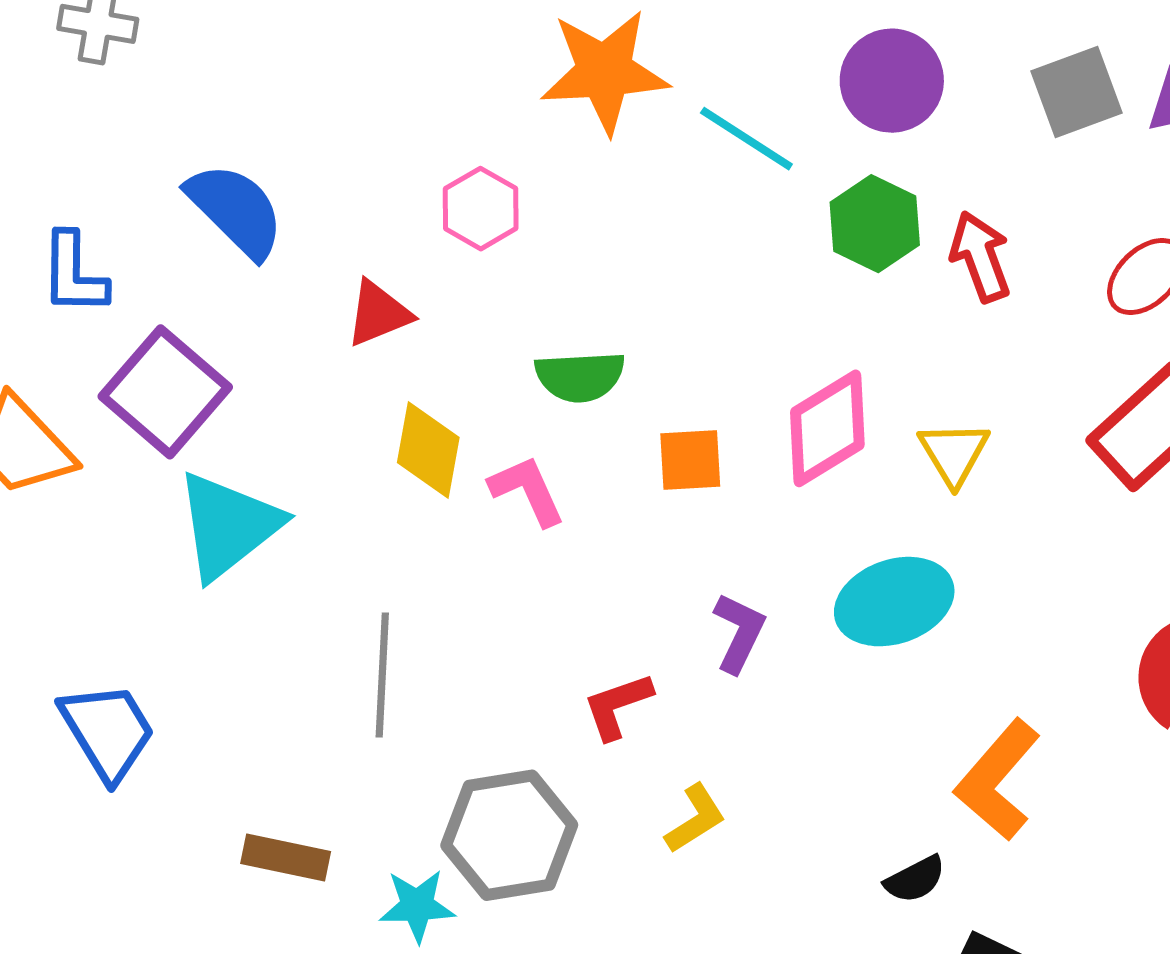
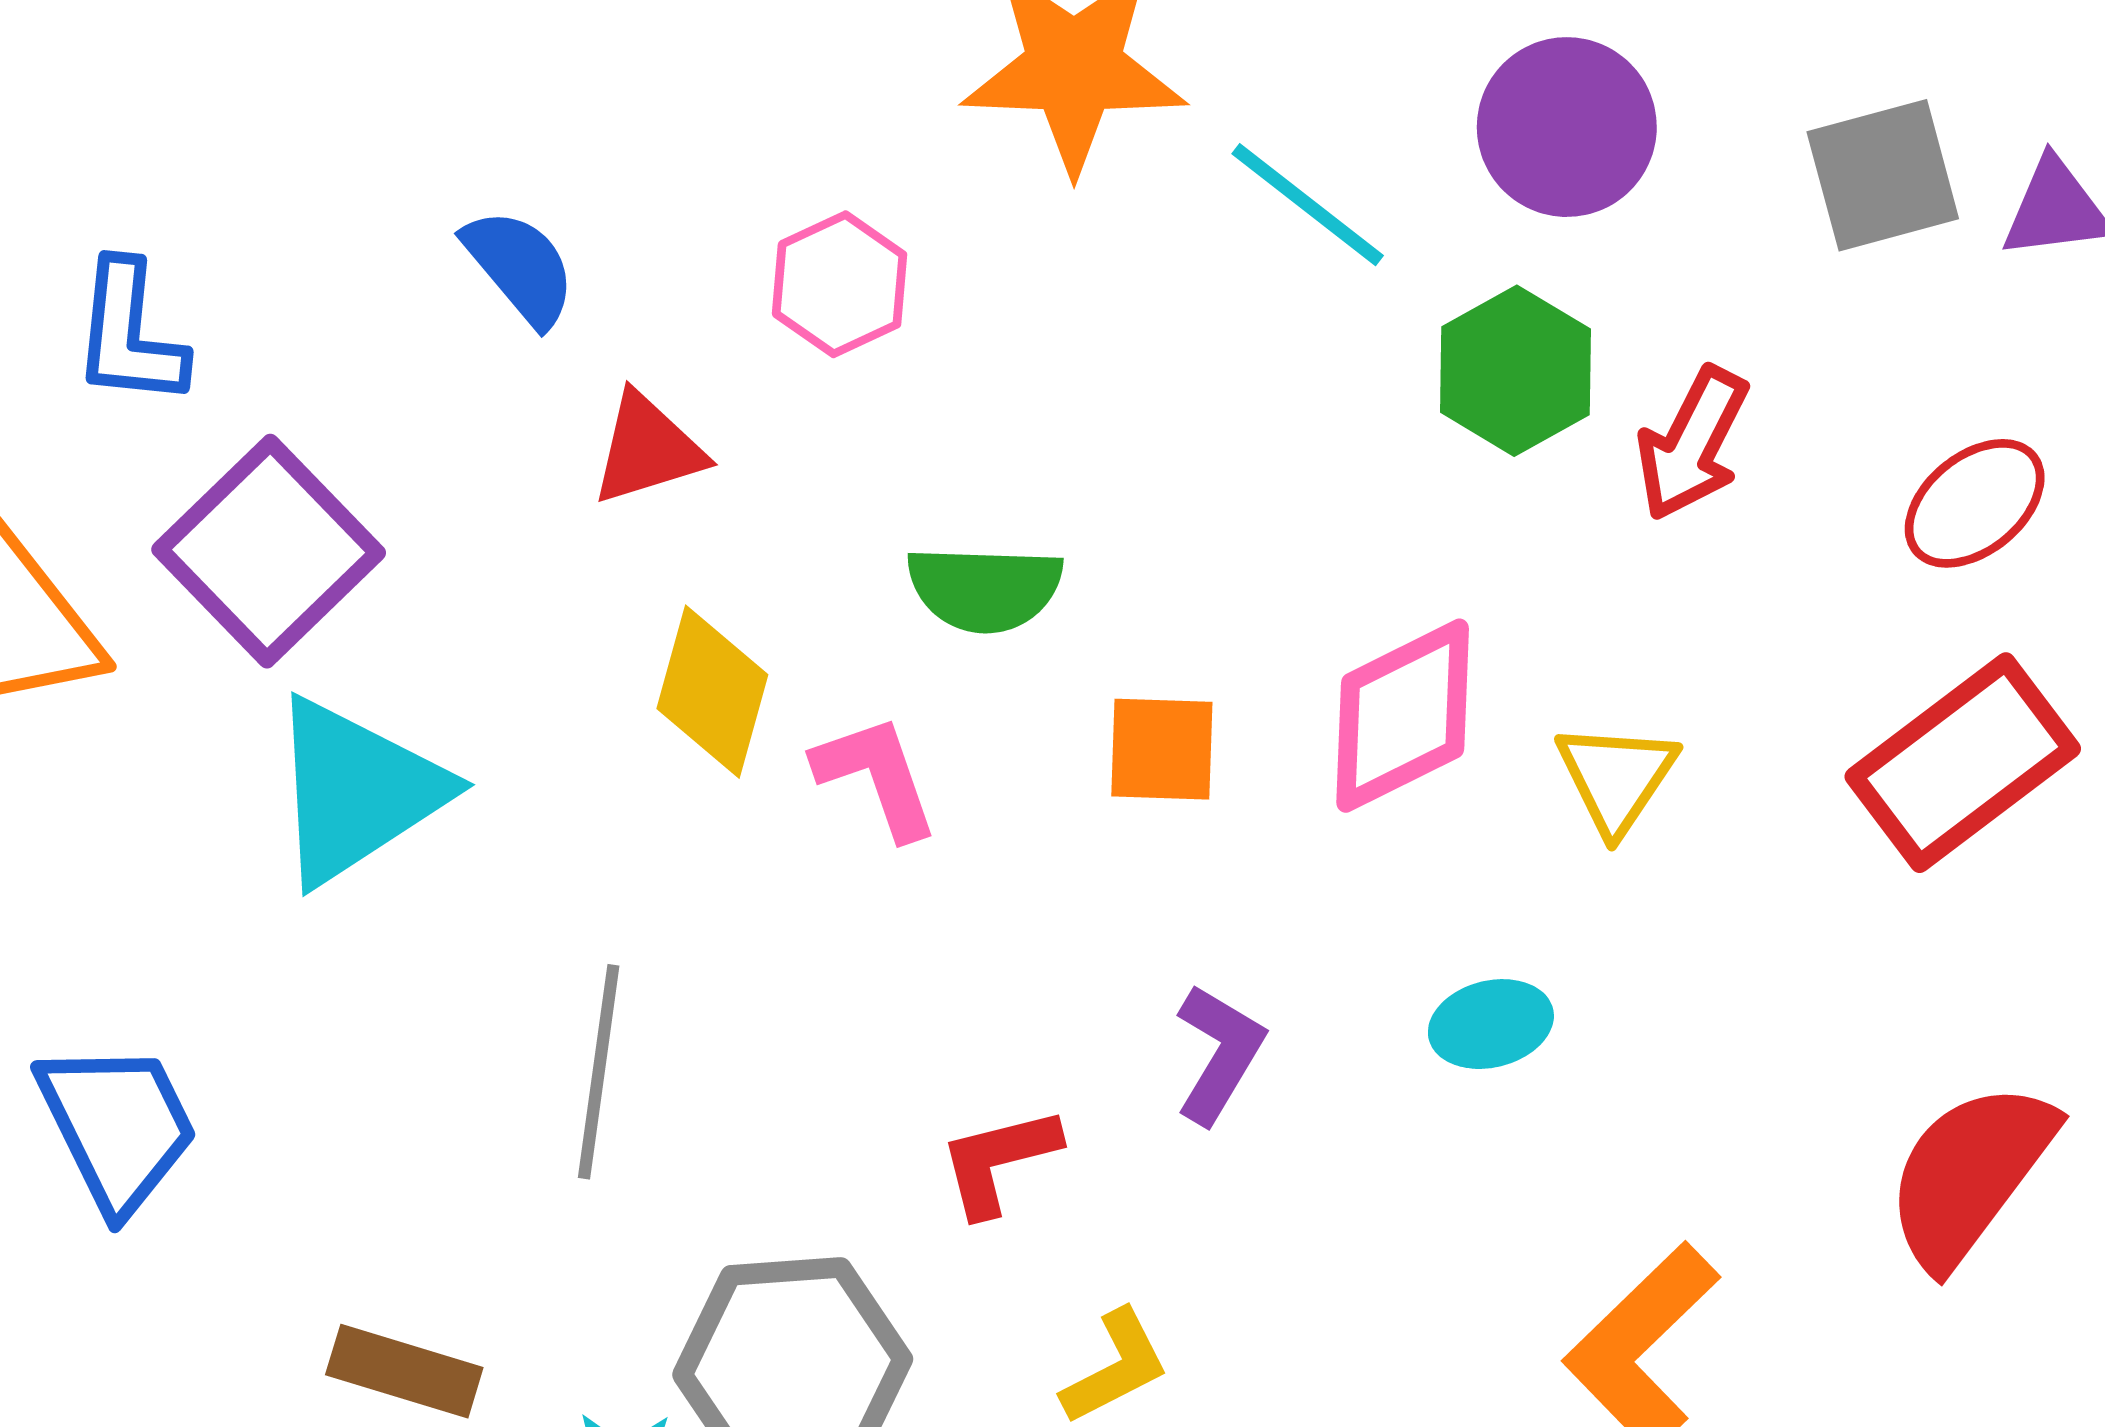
blue semicircle: (236, 210) -> (520, 267), moved, size x0.7
red arrow: (980, 257) -> (1692, 444), turned -138
cyan ellipse: (894, 602) -> (1491, 1024), size x0.6

